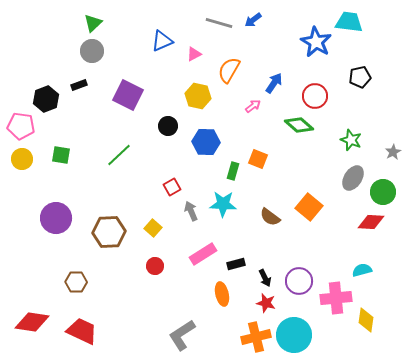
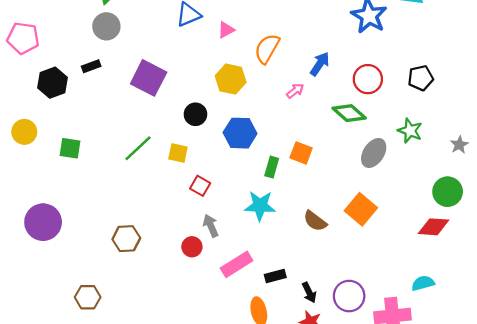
black pentagon: (360, 77) -> (421, 78), moved
pink pentagon: (21, 126) -> (23, 38), moved
yellow circle: (22, 159) -> (24, 132), moved
gray ellipse: (353, 178) -> (374, 153), moved
red square: (172, 187) -> (200, 186), turned -30
gray arrow: (191, 211) -> (211, 226), moved
purple circle: (56, 218) -> (43, 222), moved
yellow square: (153, 228) -> (178, 153), moved, turned -30
brown hexagon: (109, 232) -> (126, 239), size x0.7
red circle: (155, 266) -> (192, 247), moved

